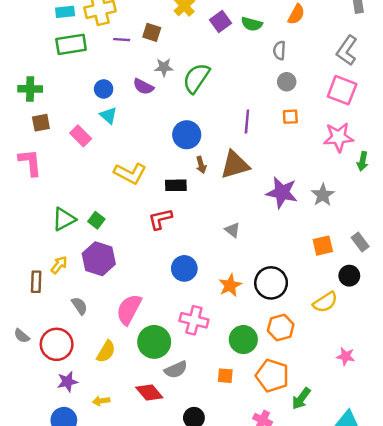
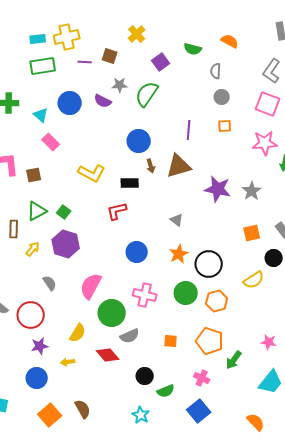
orange semicircle: (296, 14) -> (230, 41), turned -90
purple square: (220, 22) -> (161, 62), moved
blue circle: (104, 89) -> (70, 103), size x1.5
cyan triangle: (108, 115) -> (41, 115), moved
brown square: (41, 123) -> (34, 175), moved
brown rectangle: (36, 282) -> (14, 229), moved
orange star: (230, 285) -> (179, 254), moved
green circle: (243, 340) -> (186, 293), moved
yellow semicircle: (106, 352) -> (78, 333), moved
pink star: (346, 356) -> (269, 342), moved

